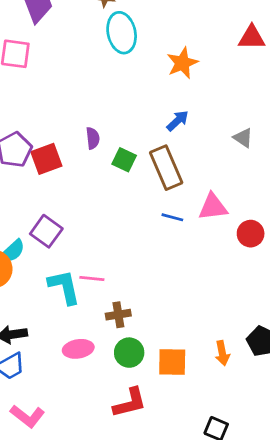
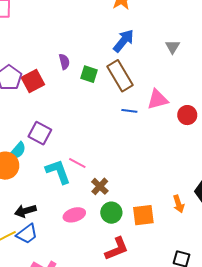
blue arrow: (178, 121) -> (124, 41), size x1.4
gray triangle: (243, 138) -> (173, 47), turned 35
pink line: (92, 279) -> (77, 163), turned 30
brown cross: (118, 315) -> (100, 186), turned -30

